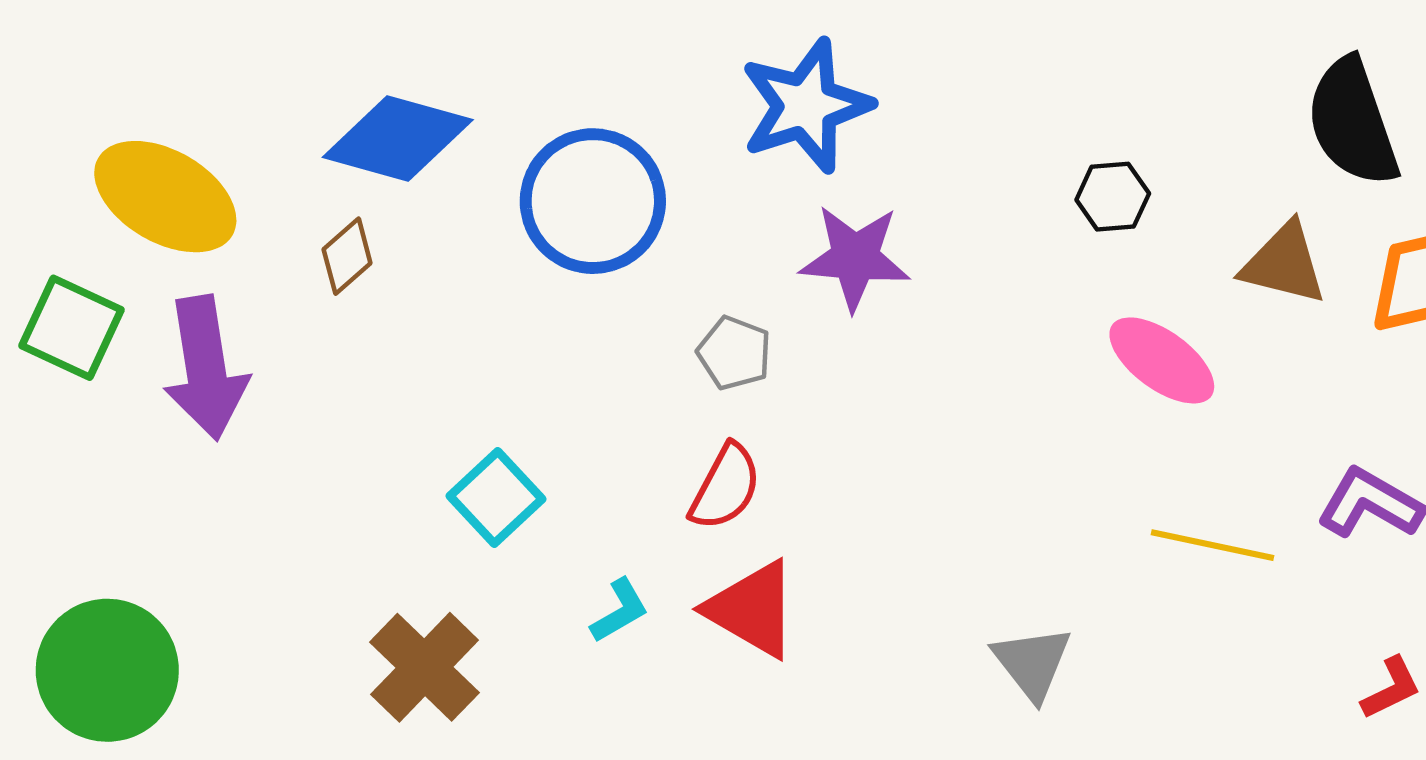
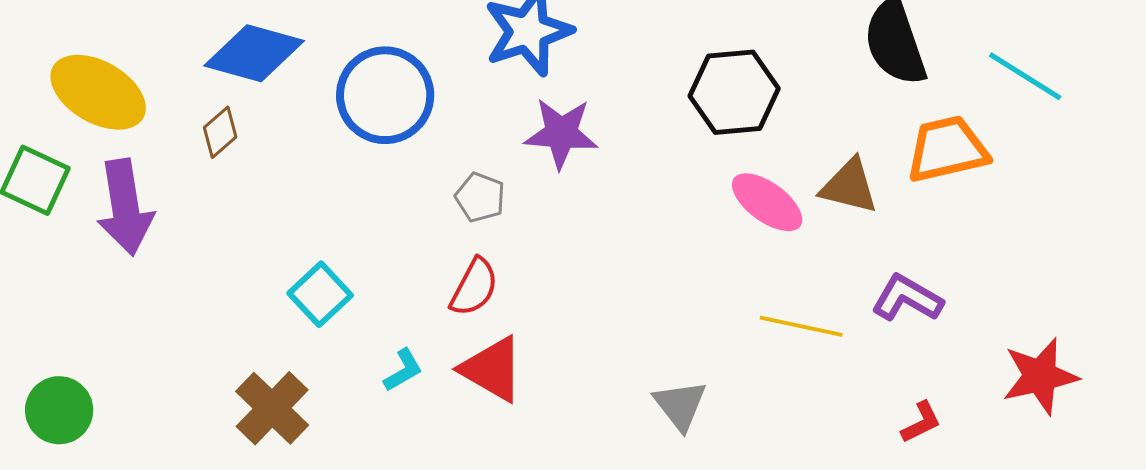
black hexagon: (1113, 197) -> (734, 92), size x1.8
brown triangle: (1284, 264) -> (849, 186), moved
green circle: (107, 670) -> (59, 410), size x0.7

